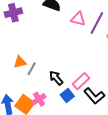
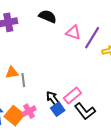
gray line: (32, 69) -> (23, 80), turned -40
black arrow: (56, 78) -> (53, 98), moved

